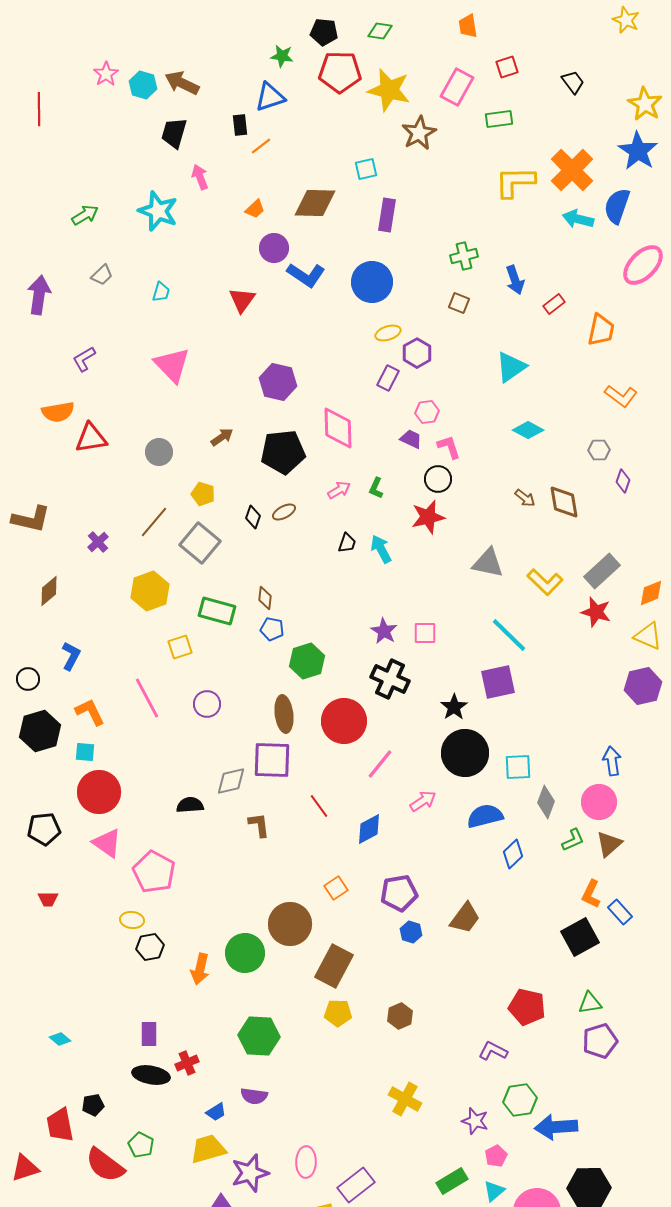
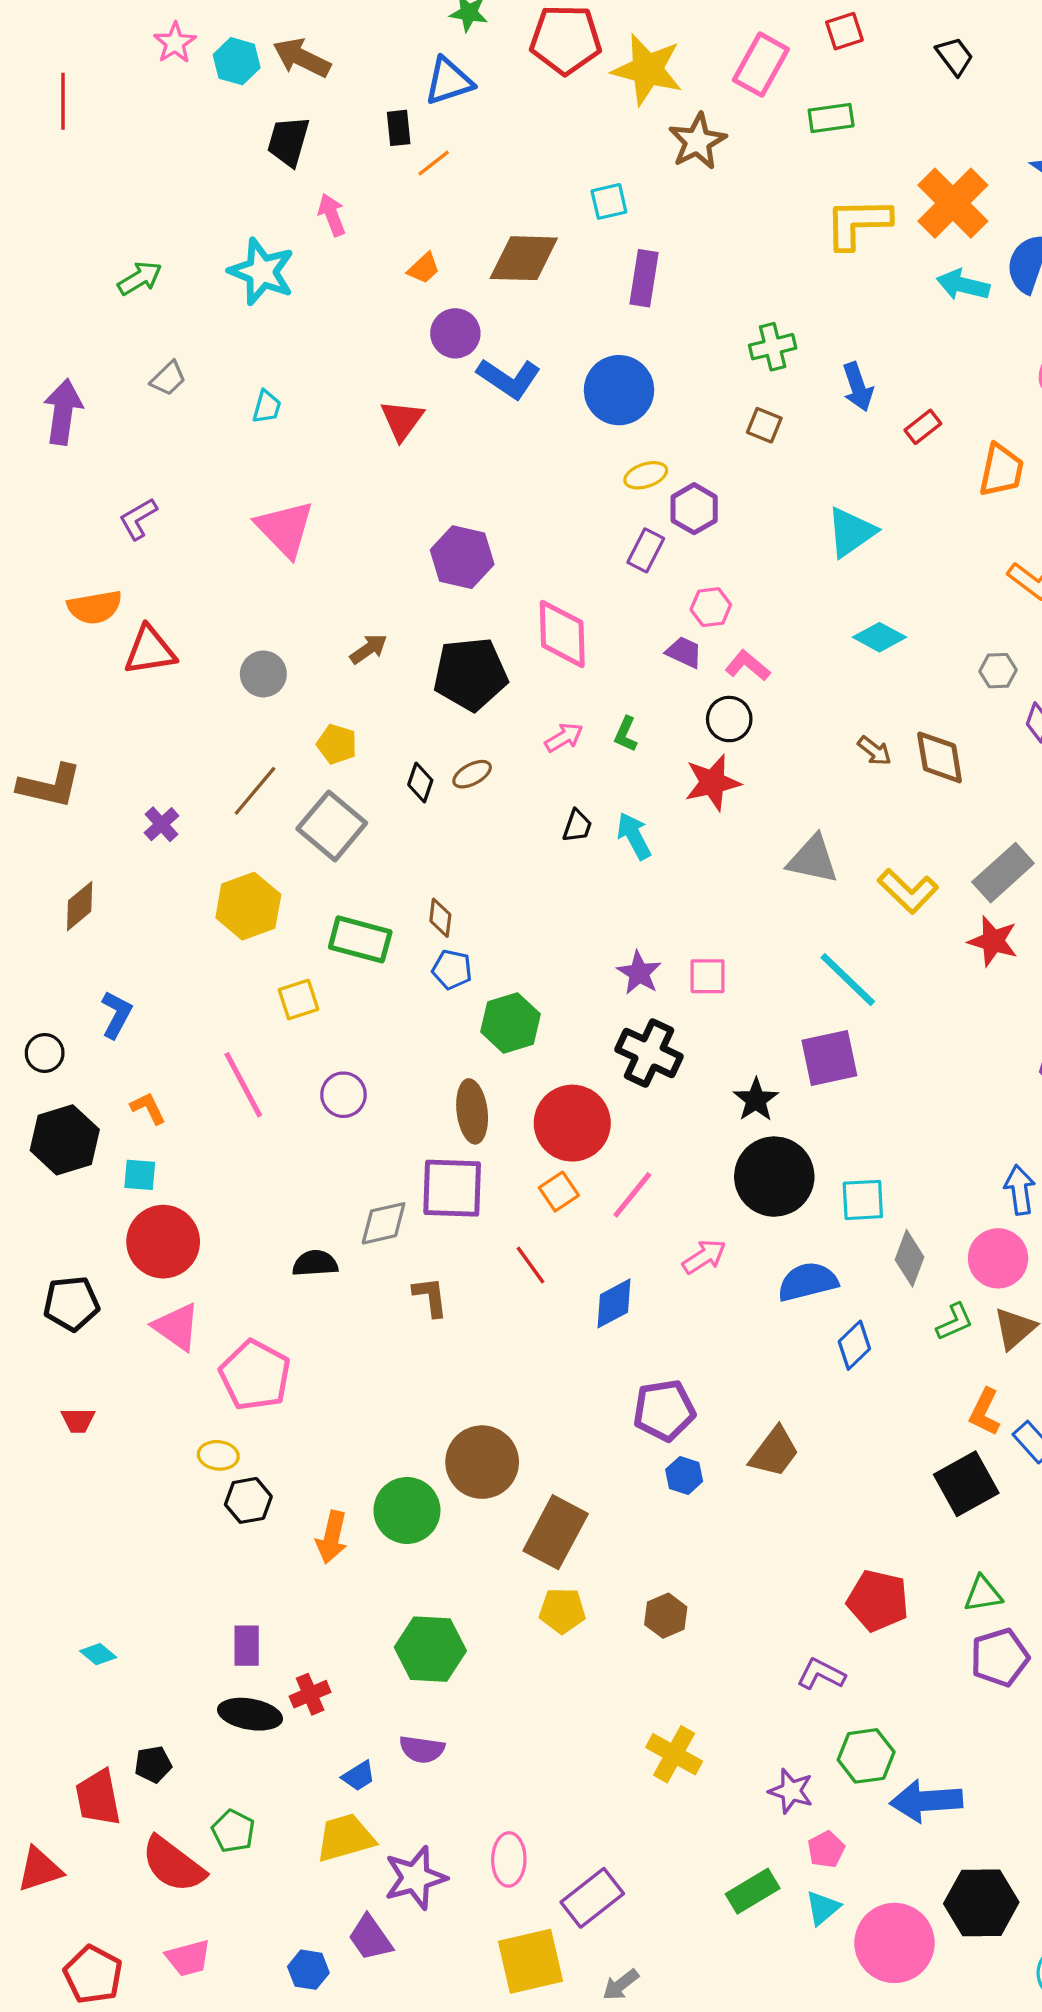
pink L-shape: (449, 447) -> (748, 666), turned -32
orange L-shape: (90, 712) -> (148, 1108), size x0.7
orange square: (336, 888) -> (559, 1192), moved

